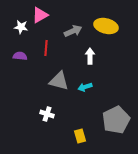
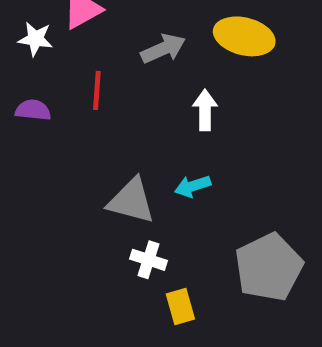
gray triangle: (59, 81) -> (131, 201), moved
white cross: (47, 114) -> (148, 260), moved

